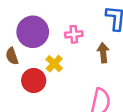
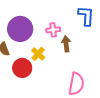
brown arrow: (103, 53) -> (66, 44), moved

